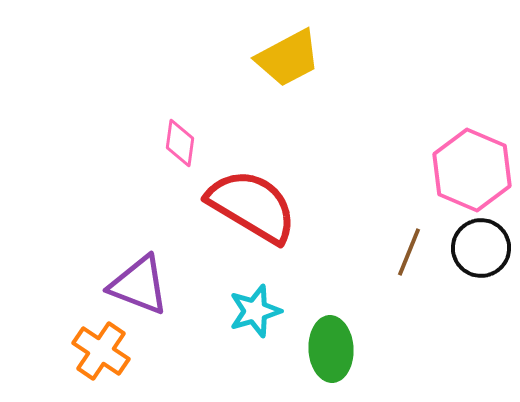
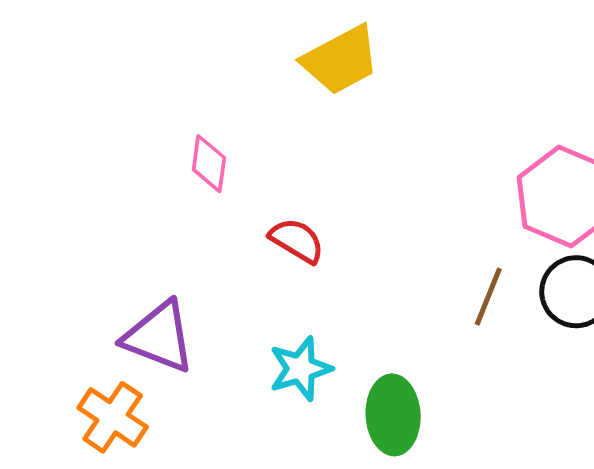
red semicircle: (252, 206) -> (297, 240), size x0.5

